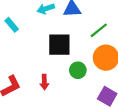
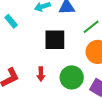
green circle: (78, 70) -> (72, 77), moved, size x1.5

